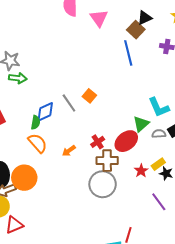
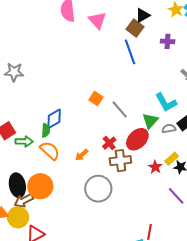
green arrow: (18, 78) -> (24, 142), moved
gray line: (69, 103) -> (120, 109), moved
gray circle: (103, 184) -> (98, 189), moved

